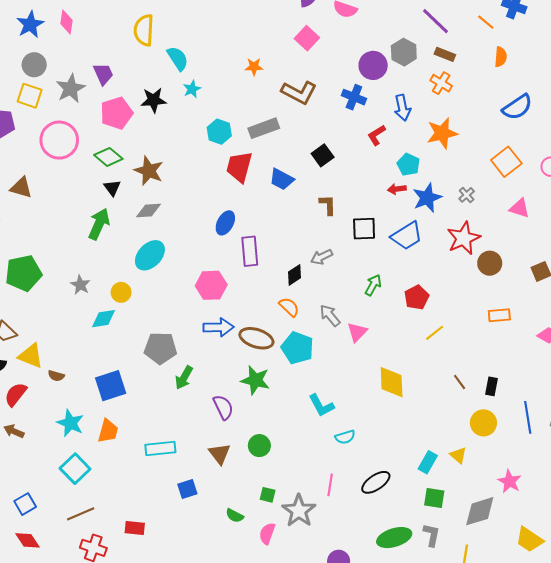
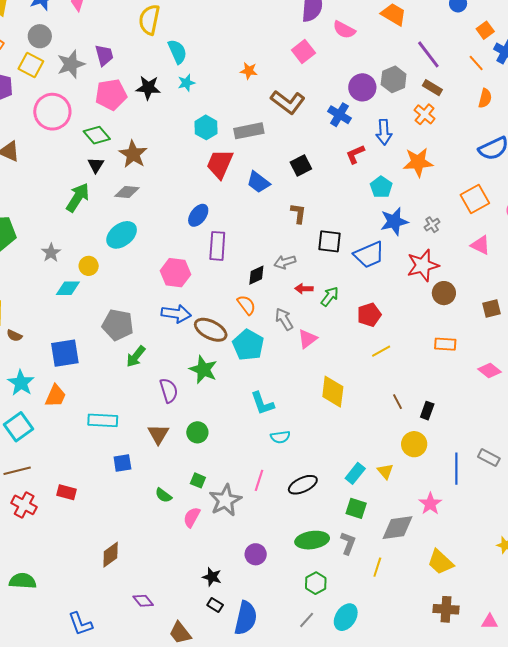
red arrow: (397, 189) -> (304, 289), moved
blue line: (528, 417) -> (456, 469), moved

